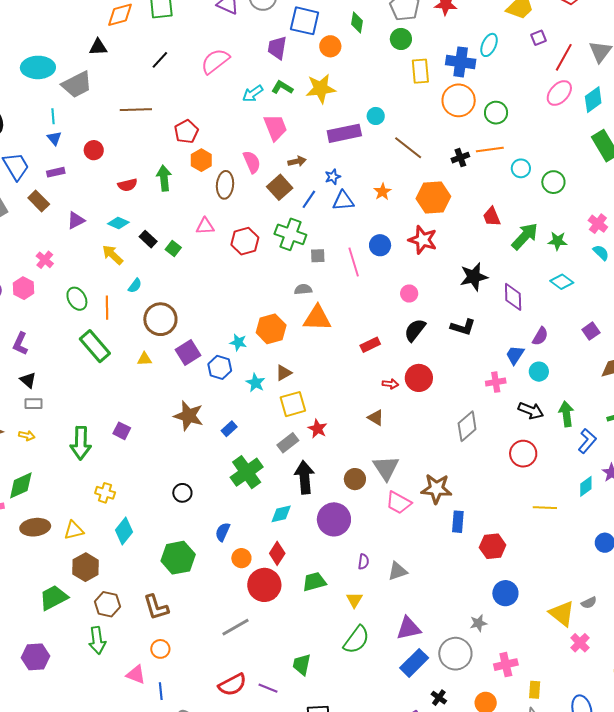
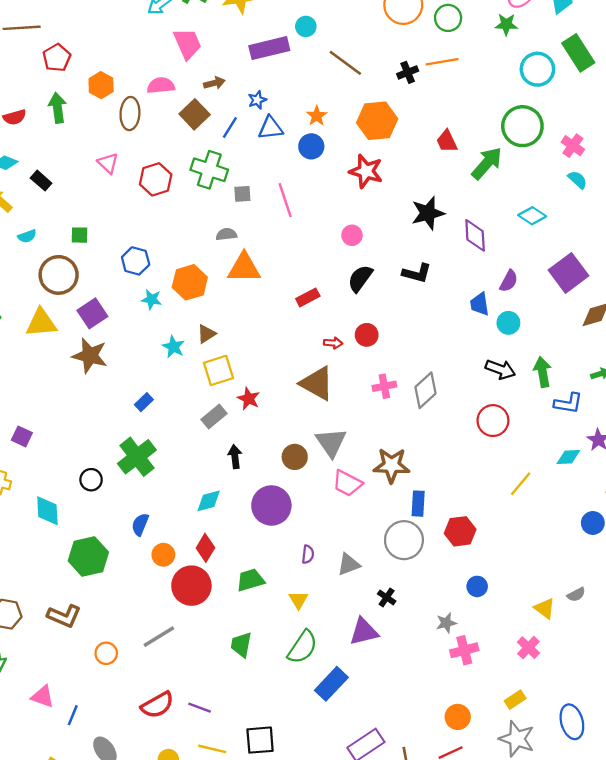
red pentagon: (186, 132) -> (57, 58), moved
pink semicircle: (252, 162) -> (161, 85), turned -70
cyan circle: (521, 168) -> (537, 69), moved, size x1.5
green circle: (553, 182) -> (522, 126), moved, size x1.5
pink triangle: (205, 226) -> (108, 163), turned 48
green star: (558, 241) -> (506, 24), moved
blue circle: (380, 245) -> (311, 146), moved
green square: (173, 249) -> (79, 235), moved, turned -35
cyan semicircle: (135, 286) -> (27, 236), turned 35
purple square: (591, 331) -> (569, 273), size x1.8
blue trapezoid: (515, 355) -> (480, 304), turned -40
yellow triangle: (144, 359) -> (41, 323), size x1.8
blue hexagon: (220, 367) -> (136, 261), moved
red circle: (419, 378) -> (367, 335), size x0.7
pink cross: (496, 382) -> (384, 386), moved
brown star: (189, 416) -> (90, 356), moved
brown triangle: (376, 418) -> (317, 383), size x1.8
purple square: (122, 431) -> (22, 436), moved
blue L-shape: (587, 441) -> (568, 403), turned 60
green cross: (247, 472) -> (137, 457), moved
black arrow: (304, 477) -> (235, 457), size x0.6
cyan diamond: (586, 486) -> (568, 457), turned 35
yellow line: (545, 508) -> (521, 484), turned -50
cyan diamond: (124, 531) -> (47, 511), moved, turned -40
blue circle: (505, 593) -> (477, 586), size x0.7
brown L-shape: (156, 607) -> (64, 616), turned -48
yellow triangle: (562, 613) -> (545, 608), size x0.7
pink cross: (580, 643) -> (528, 648), moved
orange circle: (160, 649) -> (106, 653), moved
gray circle: (455, 654) -> (404, 540), moved
blue rectangle: (414, 663) -> (331, 684), moved
green trapezoid: (302, 665) -> (241, 645), moved
pink cross: (506, 665) -> (464, 650), moved
yellow rectangle: (535, 690) -> (515, 700), turned 54
blue line: (161, 691) -> (73, 715), turned 30
black cross: (439, 698) -> (387, 597), moved

